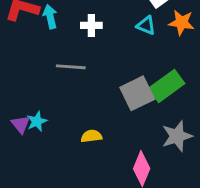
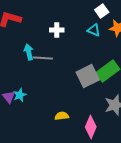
cyan arrow: (50, 17) -> (29, 52), moved
yellow semicircle: (91, 136) -> (62, 116), moved

